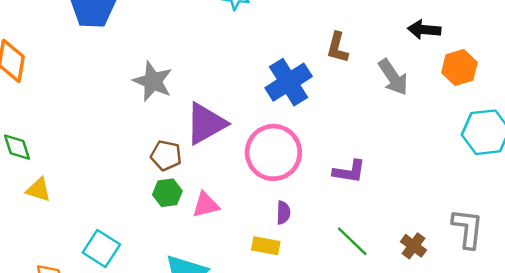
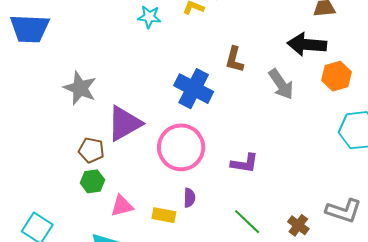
black arrow: (424, 30) -> (307, 44), size x1.4
blue cross: (289, 82) -> (194, 89), turned -30
pink triangle: (206, 205) -> (122, 206), moved
gray L-shape: (468, 228) -> (344, 211), turned 102
yellow rectangle: (266, 246) -> (164, 215), moved

